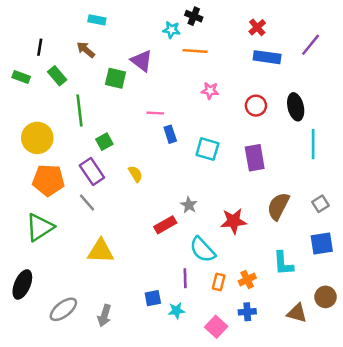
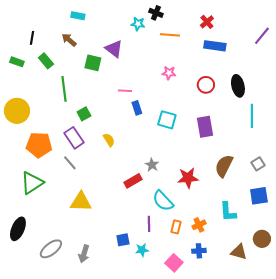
purple line: (311, 45) -> (262, 36), moved
orange line: (195, 51) -> (170, 35), moved
yellow circle: (37, 138) -> (17, 111), moved

